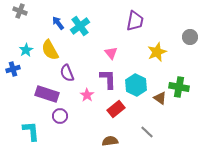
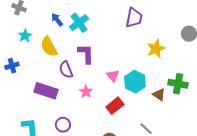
cyan star: (26, 50) -> (25, 36), moved
pink triangle: (111, 53) -> (113, 76), moved
purple L-shape: (108, 79) -> (86, 54), moved
purple circle: (60, 116) -> (63, 125), moved

